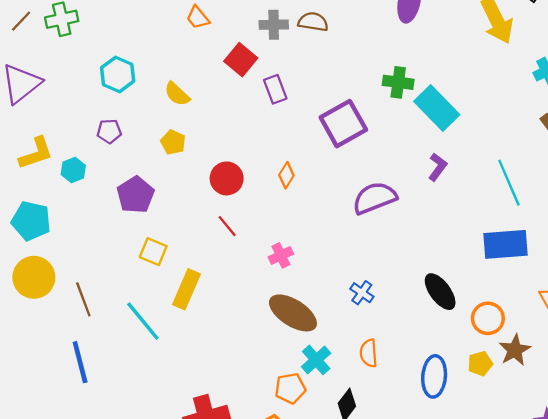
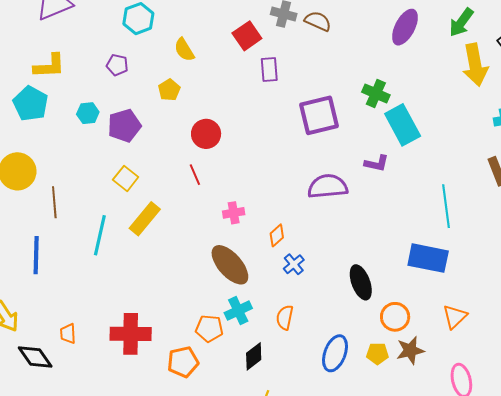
purple L-shape: (438, 167) -> (377, 163), moved, turned 50
cyan hexagon: (73, 170) -> (88, 113), moved
orange diamond: (286, 175) -> (277, 235), moved
cyan pentagon: (31, 221) -> (31, 104), moved
cyan line: (143, 321) -> (100, 235), turned 36

